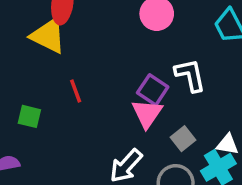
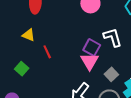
yellow triangle: (48, 36) -> (29, 35), moved, size x0.6
green square: (29, 116) -> (22, 69), turned 32

